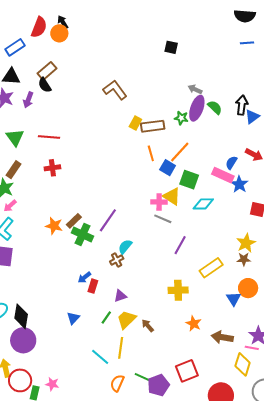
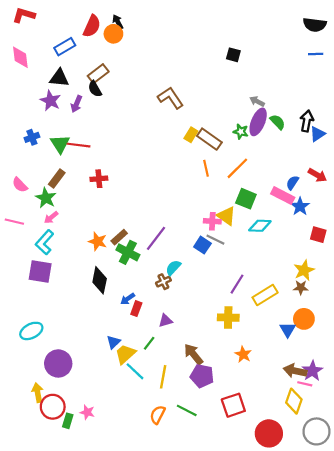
brown rectangle: (153, 126) -> (209, 139), turned 40
red line: (49, 137) -> (78, 145), moved
blue square: (168, 168) -> (202, 245), moved
purple line: (180, 245) -> (237, 284), moved
black diamond: (21, 316) -> (100, 280), moved
yellow trapezoid: (126, 320) -> (125, 354), moved
brown arrow: (148, 326) -> (193, 354), size x1.5
brown arrow: (222, 337) -> (295, 371), moved
cyan line: (100, 357) -> (135, 371), moved
purple pentagon: (158, 385) -> (202, 376), moved, turned 30

